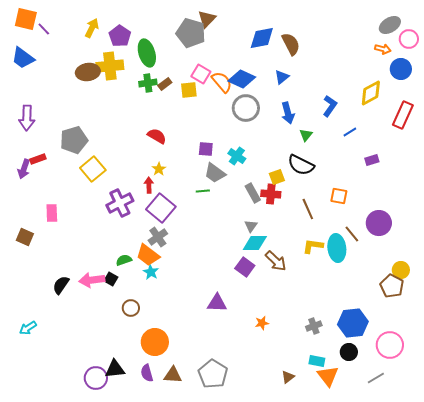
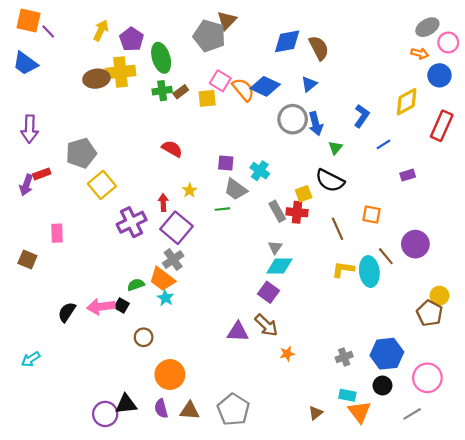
gray circle: (246, 108) -> (293, 119), moved
yellow star: (159, 169) -> (190, 190), moved
brown arrow: (276, 261) -> (266, 325), moved

